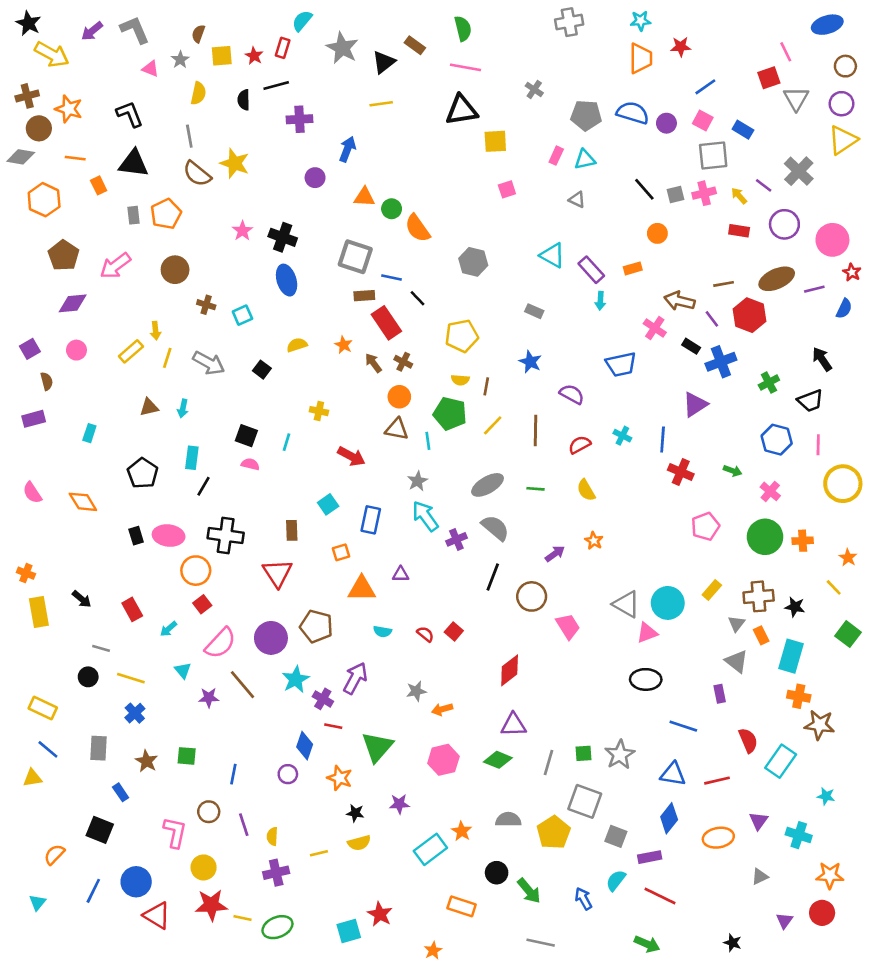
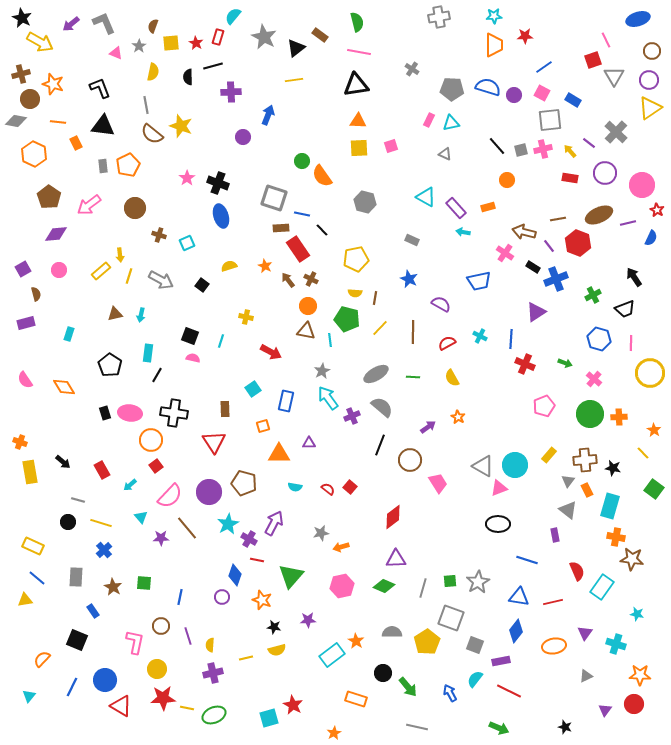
yellow square: (495, 141) -> (359, 148), moved
orange triangle: (364, 197) -> (358, 121), moved
cyan arrow: (600, 301) -> (463, 232), turned 96

